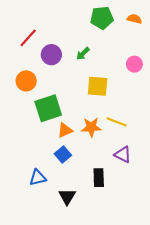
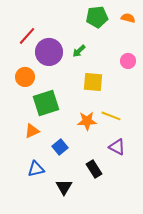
purple circle: (51, 55) -> (49, 52), size x1.4
orange triangle: (65, 130) -> (32, 131), moved
black rectangle: (99, 178) -> (94, 169), turned -30

